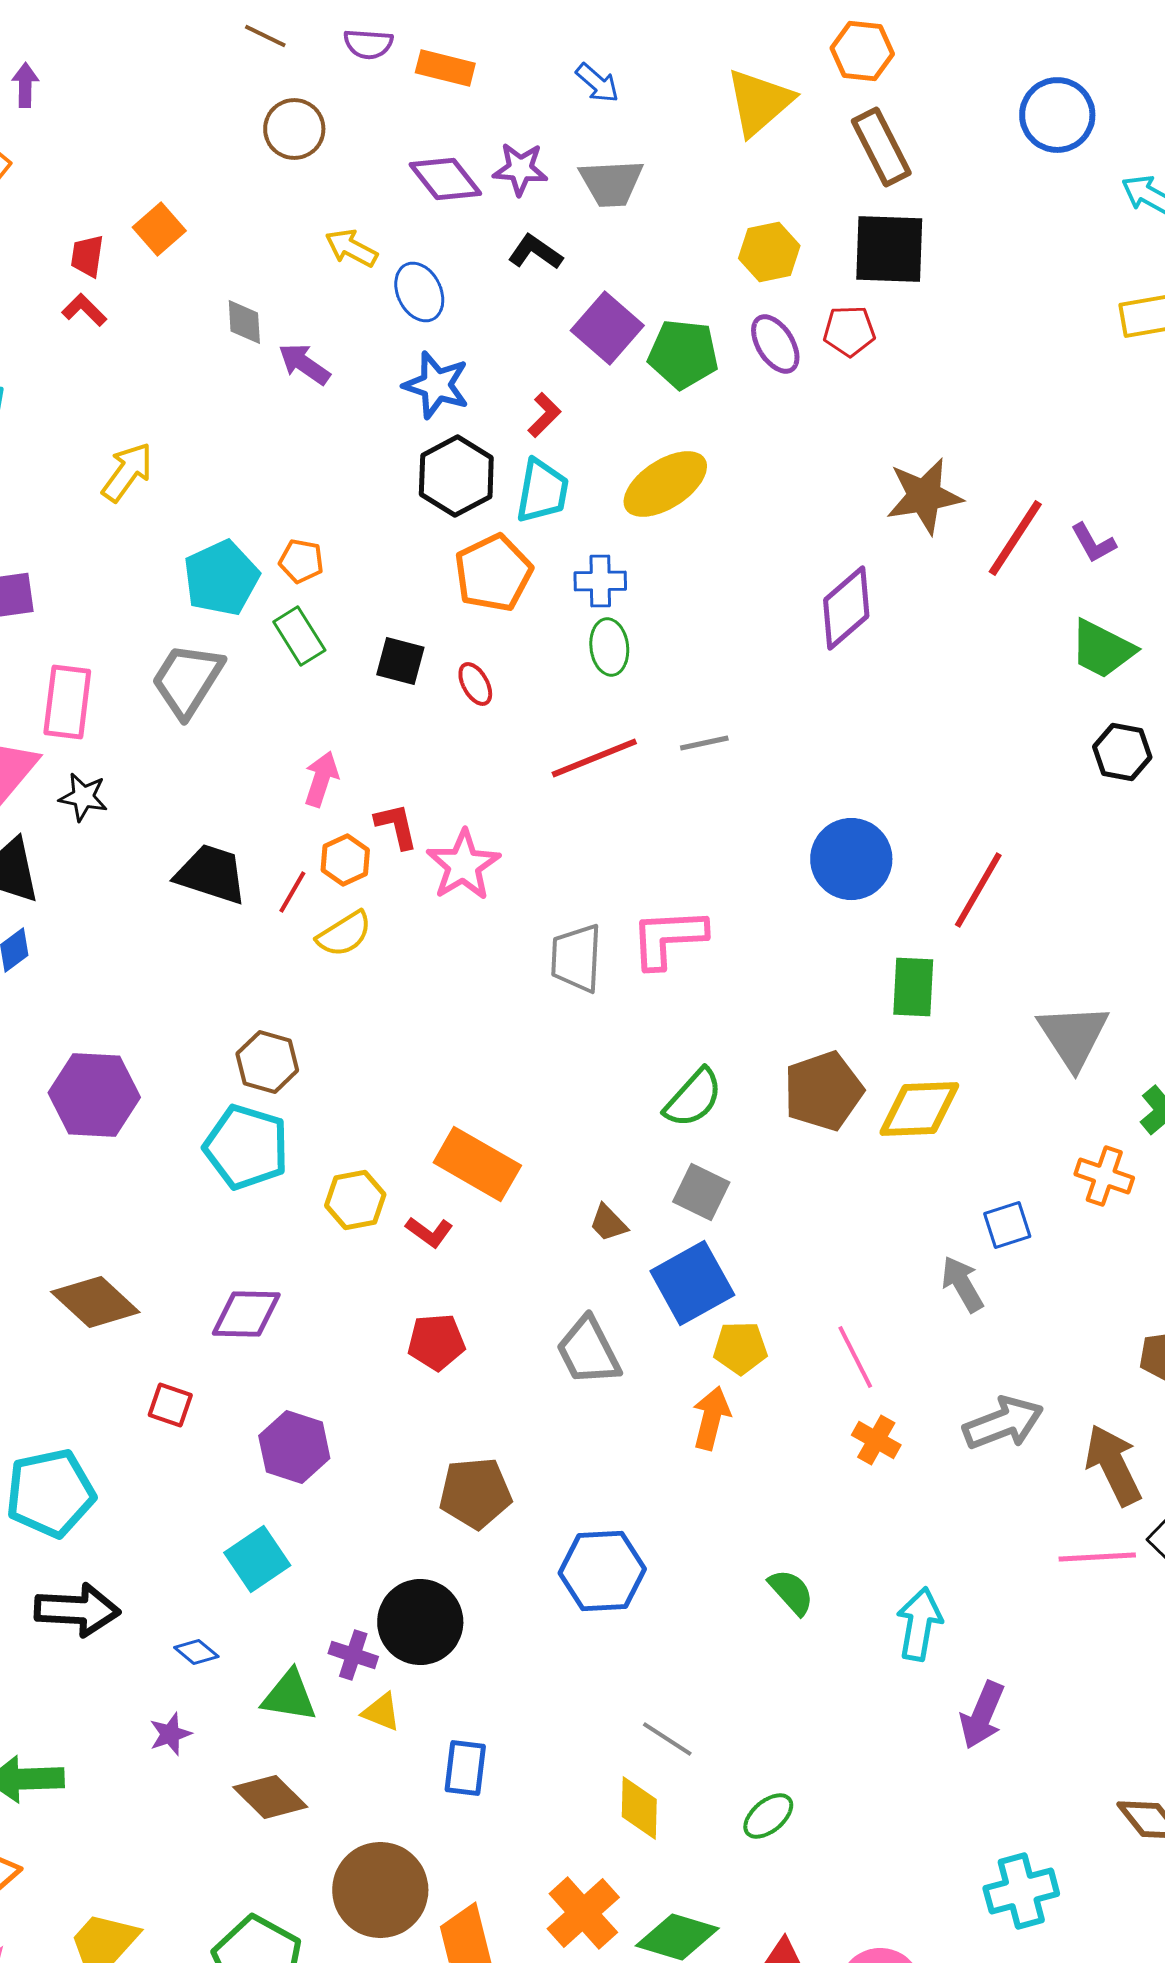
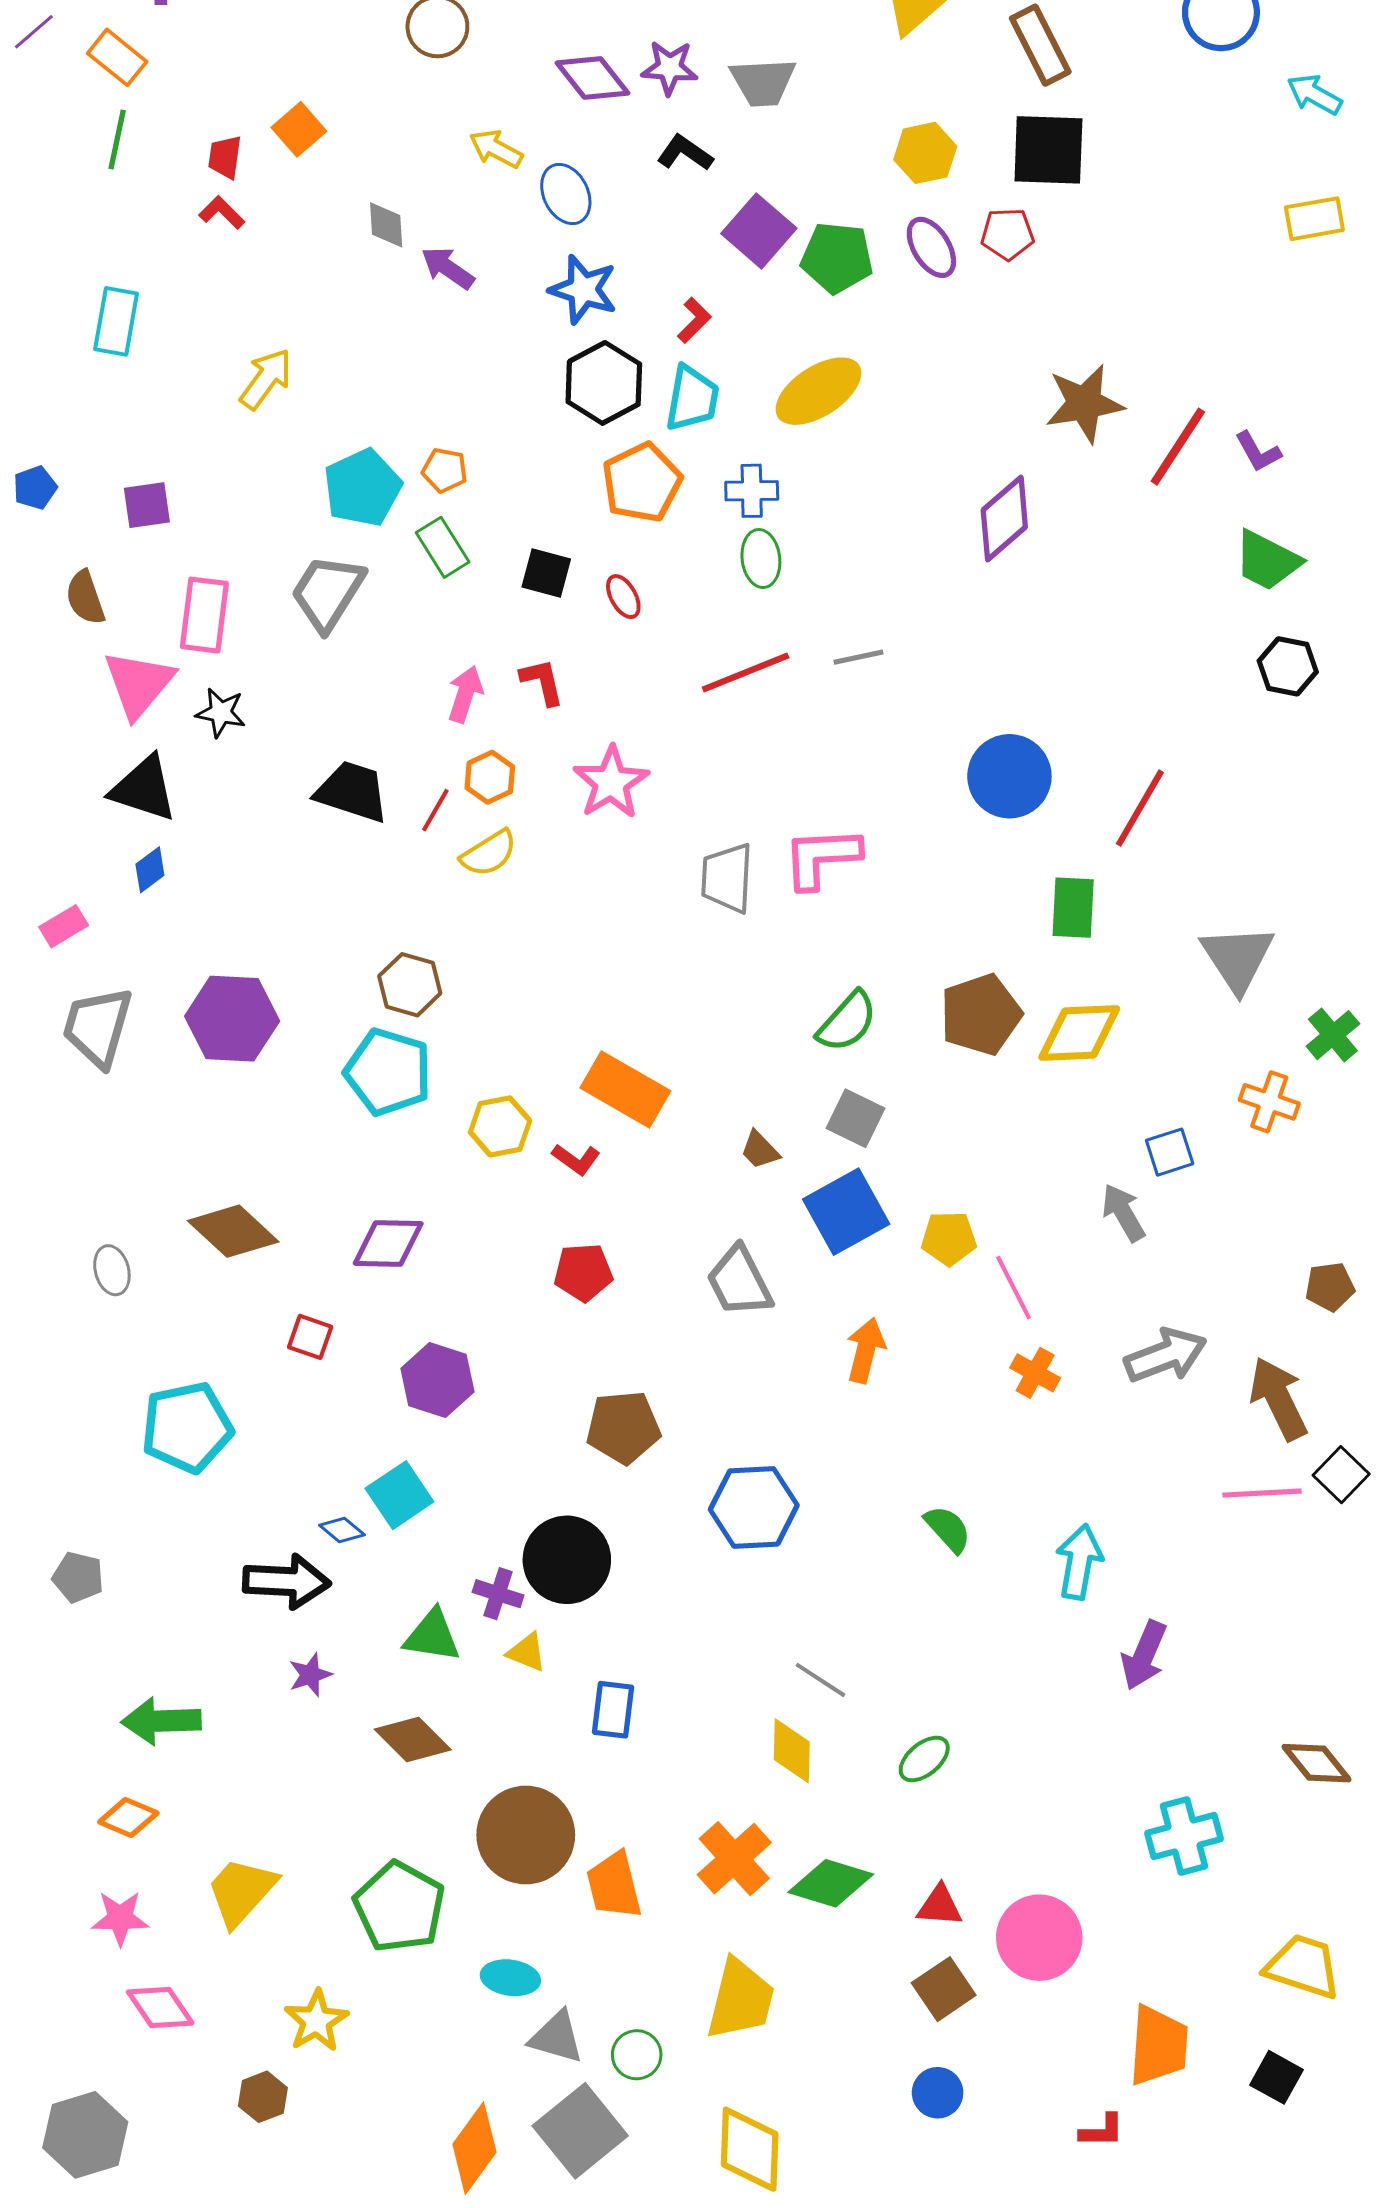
red L-shape: (396, 826) -> (542, 682), moved
yellow pentagon: (740, 1348) -> (949, 1238), moved
black arrow: (77, 1610) -> (287, 1581), moved
blue diamond: (196, 1652) -> (342, 1530), moved

